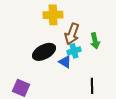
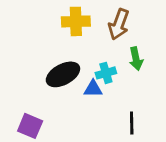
brown arrow: (72, 34) -> (119, 24), moved
blue triangle: (65, 62) -> (93, 89), turned -32

